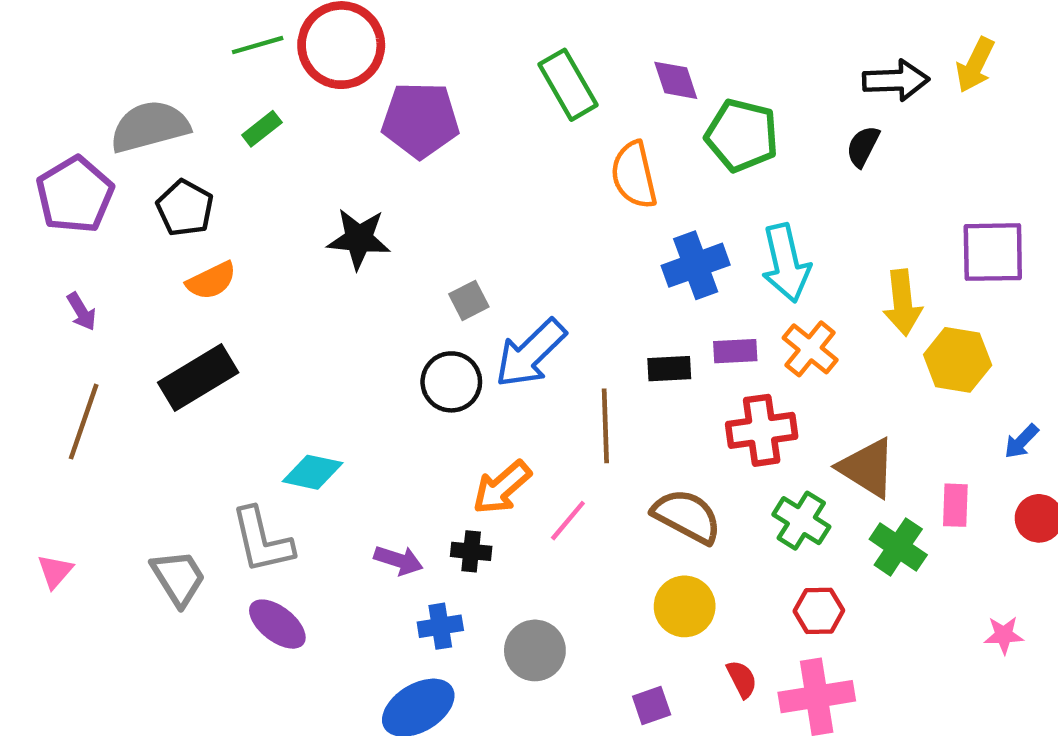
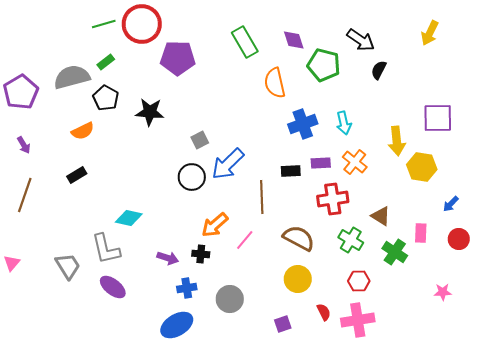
black arrow: (896, 80) -> (361, 40), moved, turned 36
gray semicircle: (150, 127) -> (72, 77), moved
black pentagon: (185, 208) -> (106, 98), moved
cyan arrow: (786, 263) -> (344, 123), size x0.7
black rectangle: (198, 377) -> (77, 175), size x0.6
brown triangle: (867, 468) -> (381, 216), size x0.7

